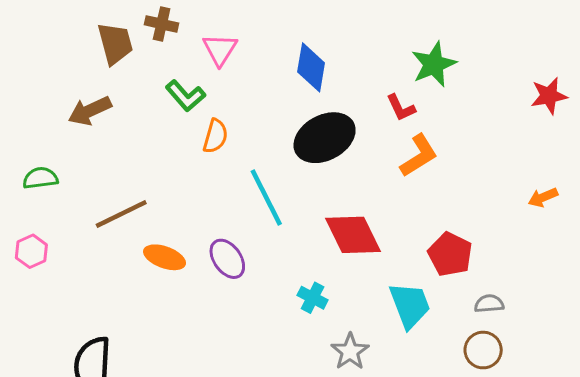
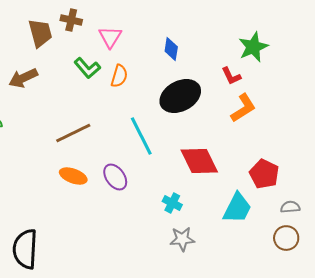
blue diamond: (311, 67) -> (171, 49), size x0.7
orange semicircle: (215, 136) -> (119, 76), moved
brown line: (121, 214) -> (73, 133), moved
cyan trapezoid: (410, 305) -> (237, 208), turned 48
gray star: (350, 352) -> (182, 239), moved, turned 30

